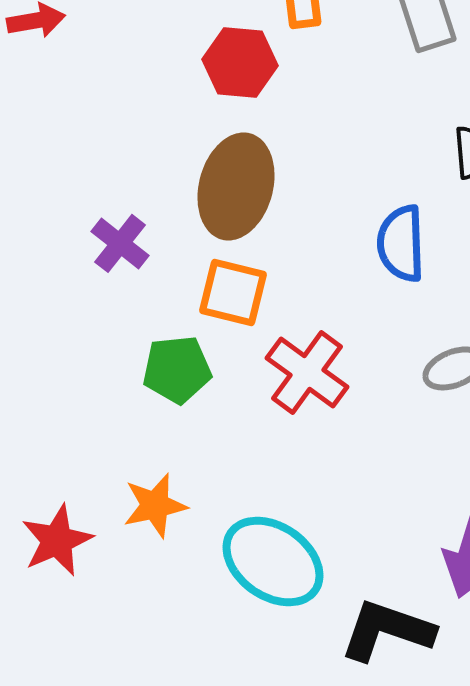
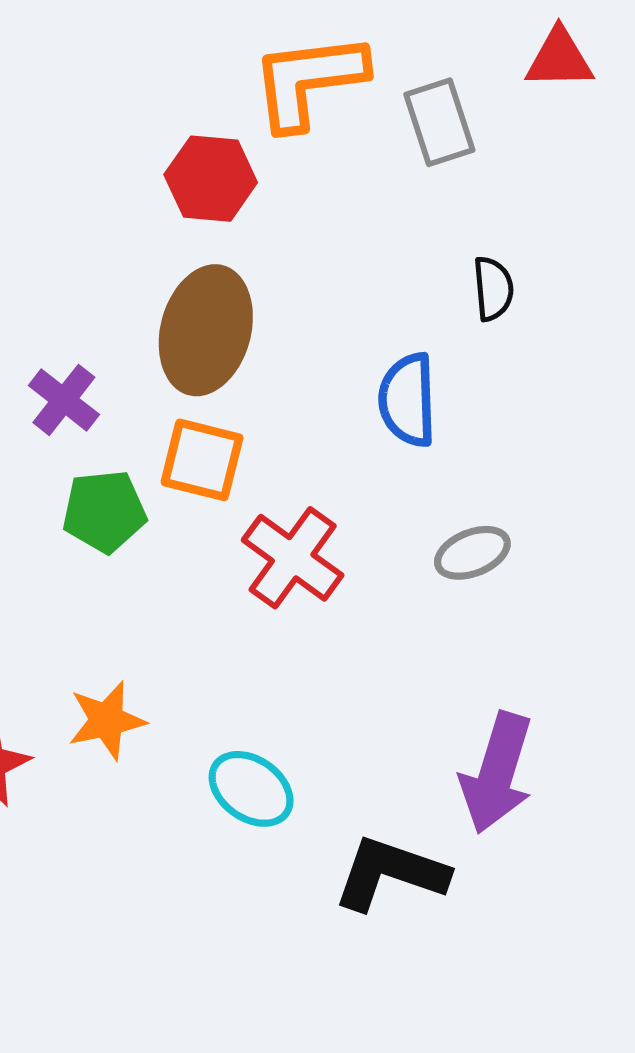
green pentagon: (177, 369) -> (104, 511), moved
cyan ellipse: (273, 561) -> (251, 789), size x0.7

